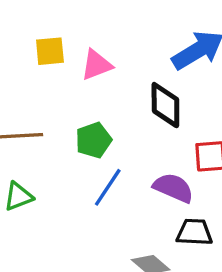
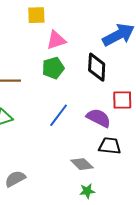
yellow square: (50, 51) -> (36, 15), moved
green pentagon: (94, 140) -> (53, 68), moved

